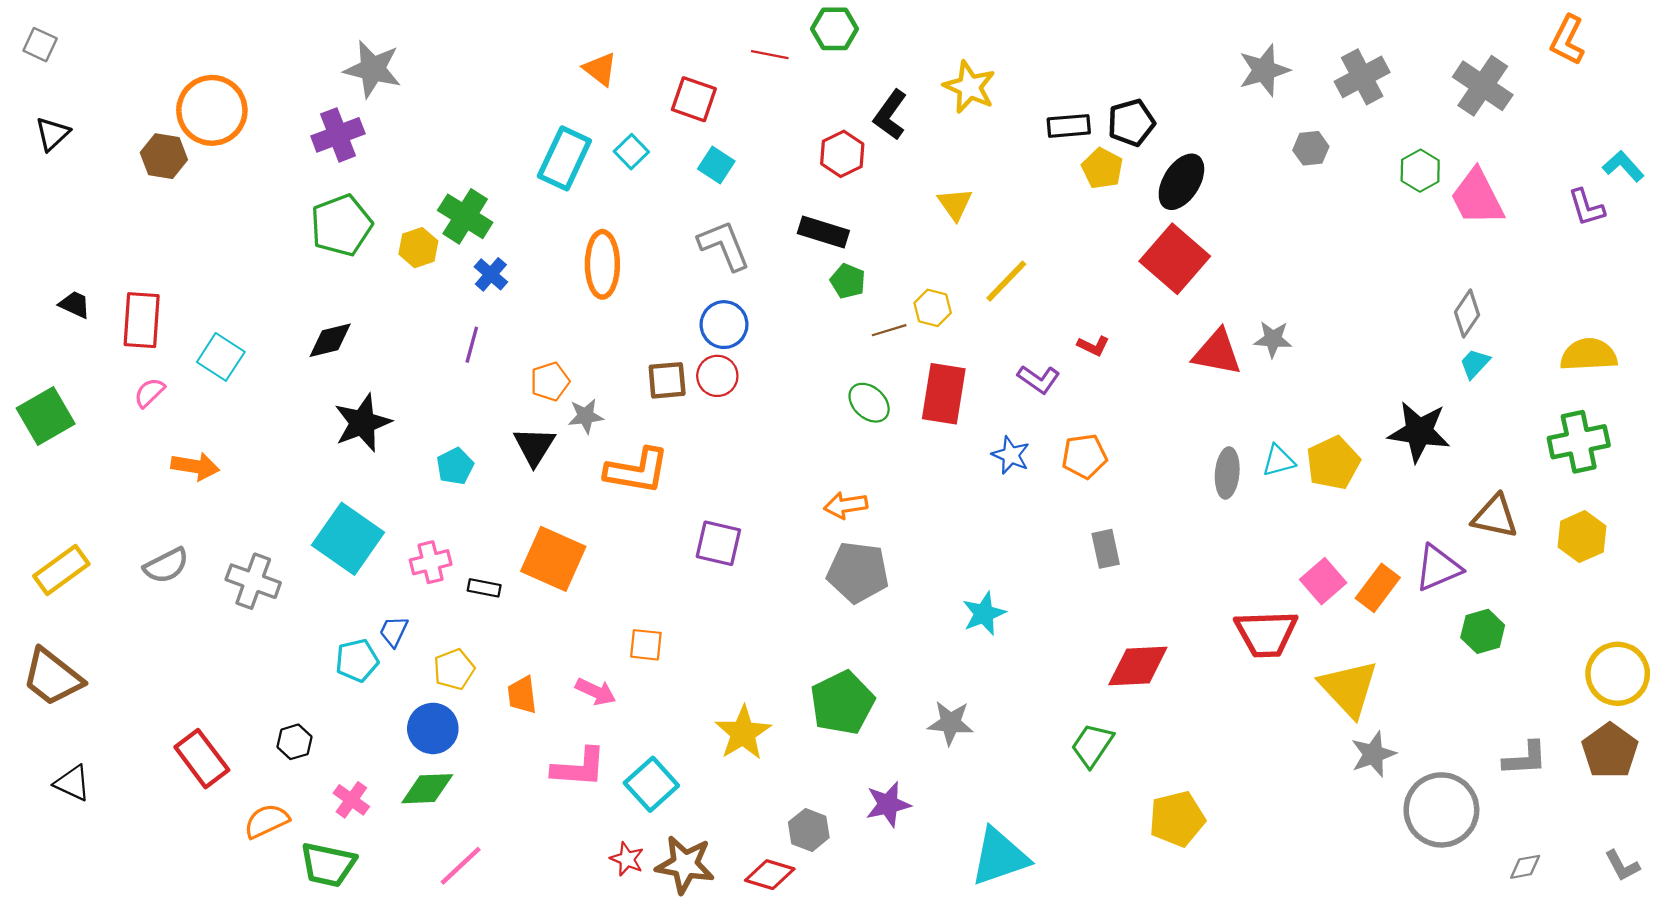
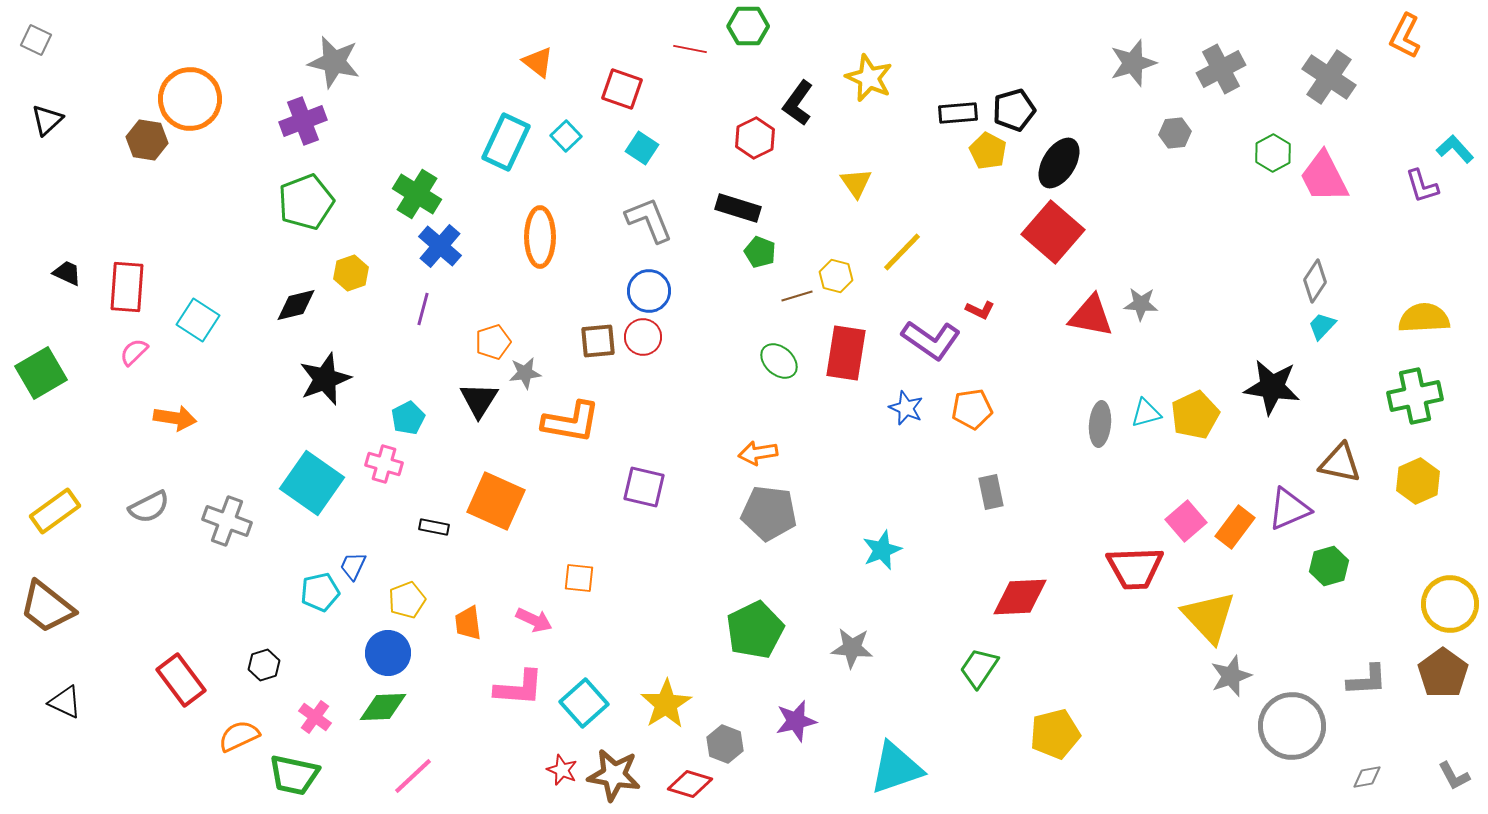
yellow hexagon: (418, 248) -> (351, 273), moved
blue cross: (491, 274) -> (440, 246), size x1.4
purple L-shape: (1039, 379) -> (931, 340), size x1.5
pink cross: (431, 562) -> (384, 464), moved, turned 30
yellow star: (743, 733) -> (666, 704), moved

